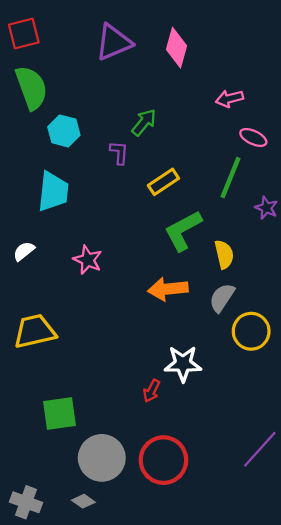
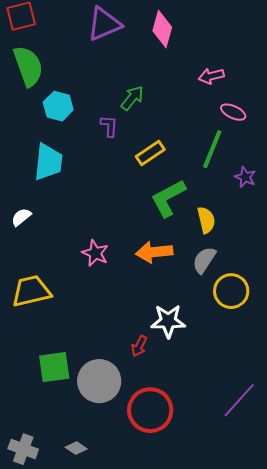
pink star: (88, 260) -> (95, 253), moved
gray circle: (102, 458) -> (99, 381), moved

